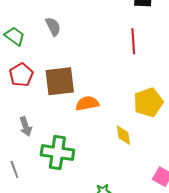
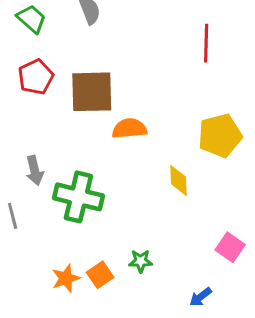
gray arrow: (26, 127) -> (35, 170), moved

